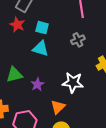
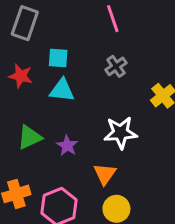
red star: (17, 25) -> (21, 76), moved

